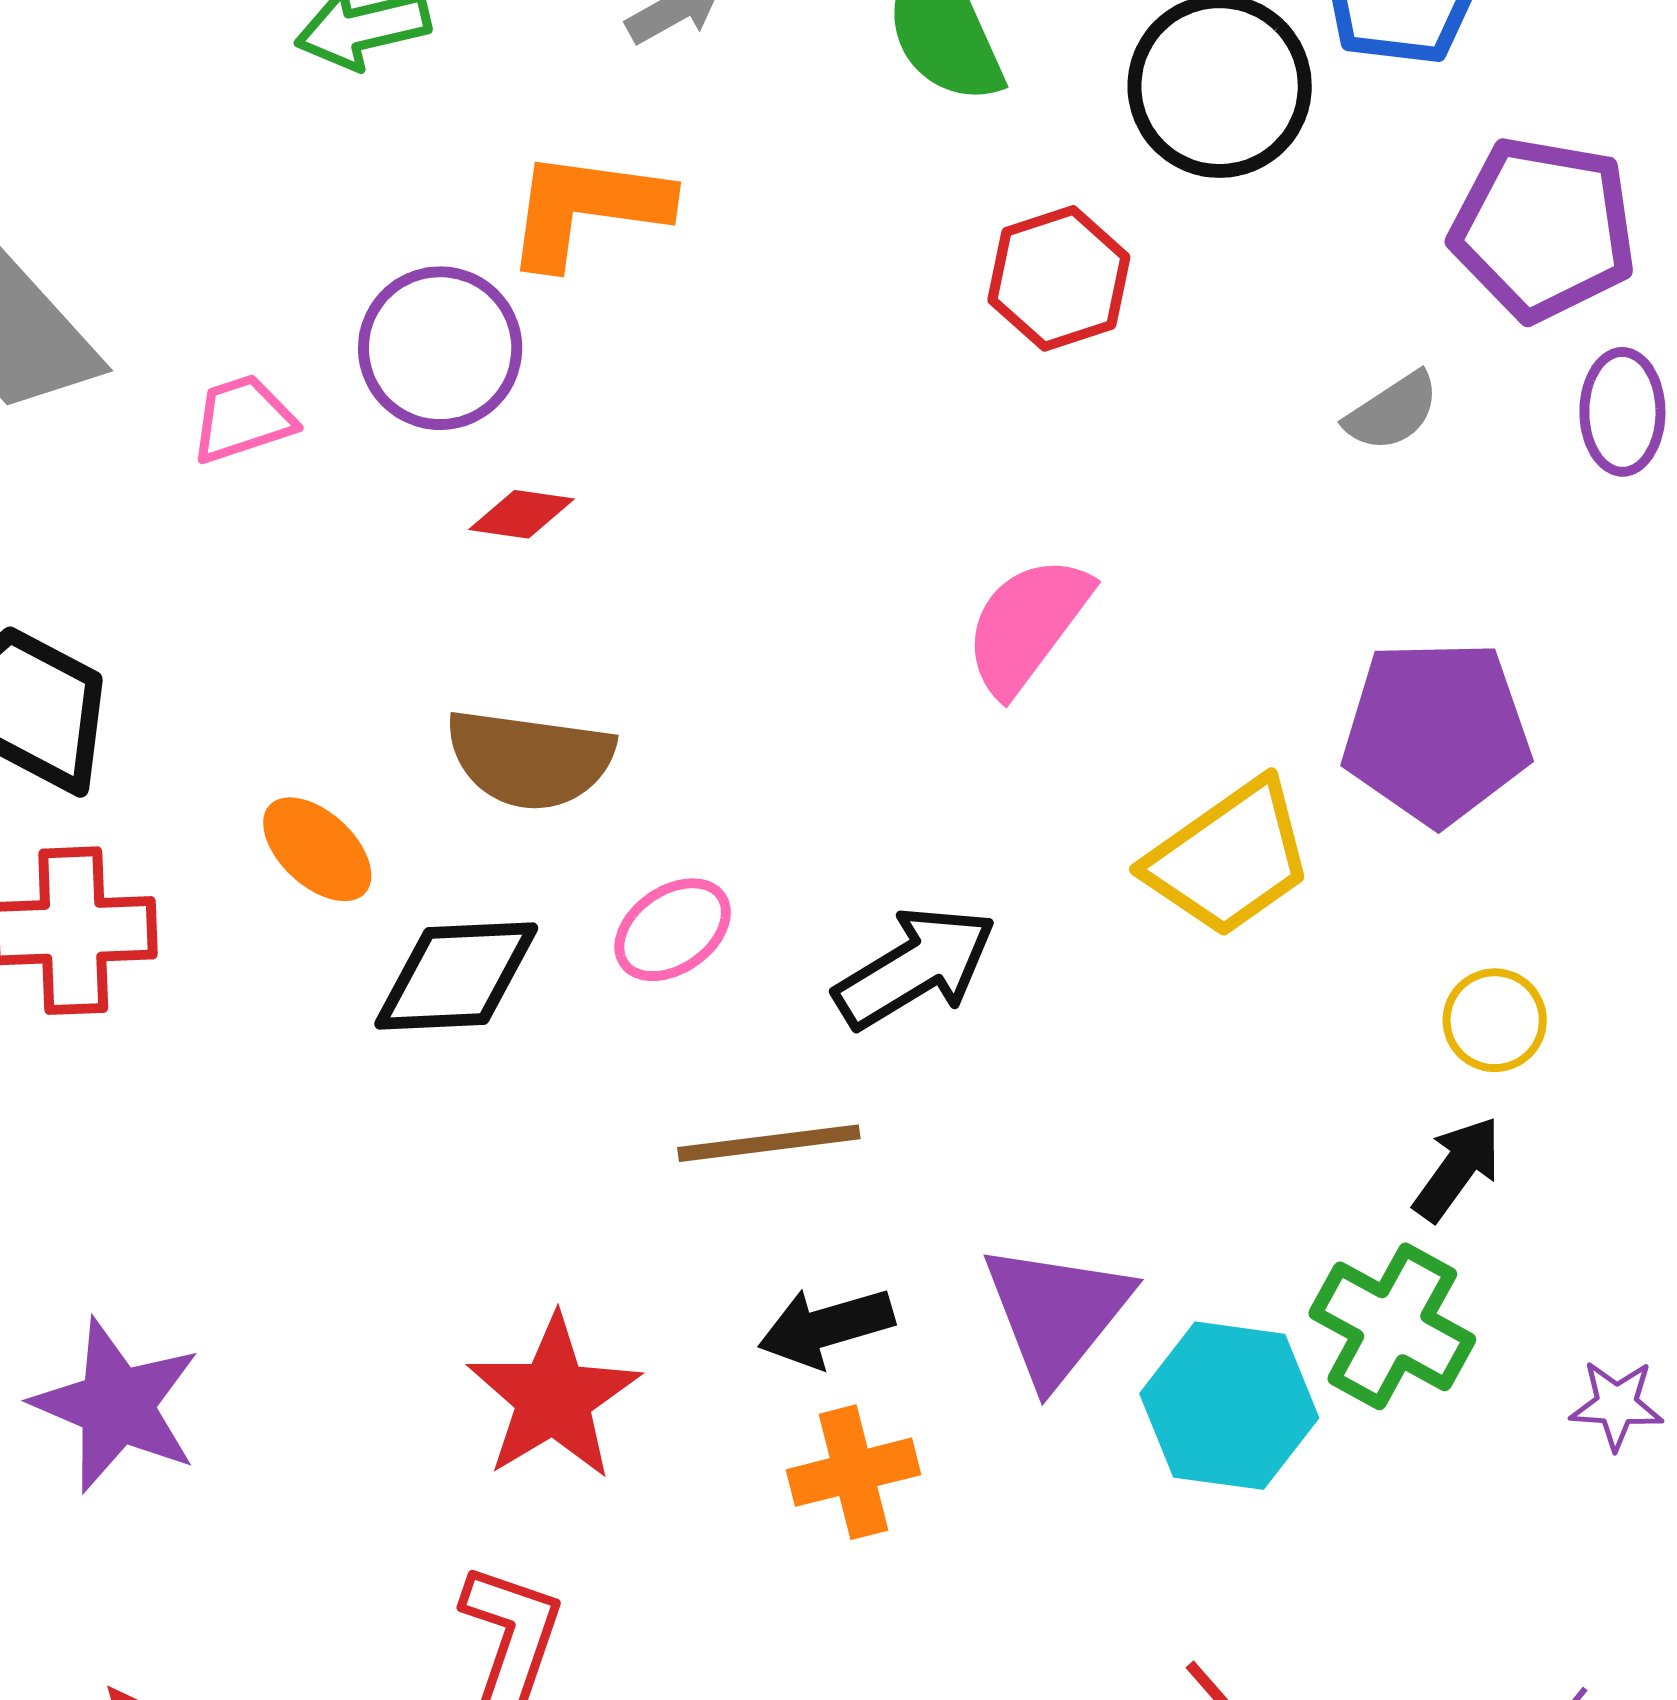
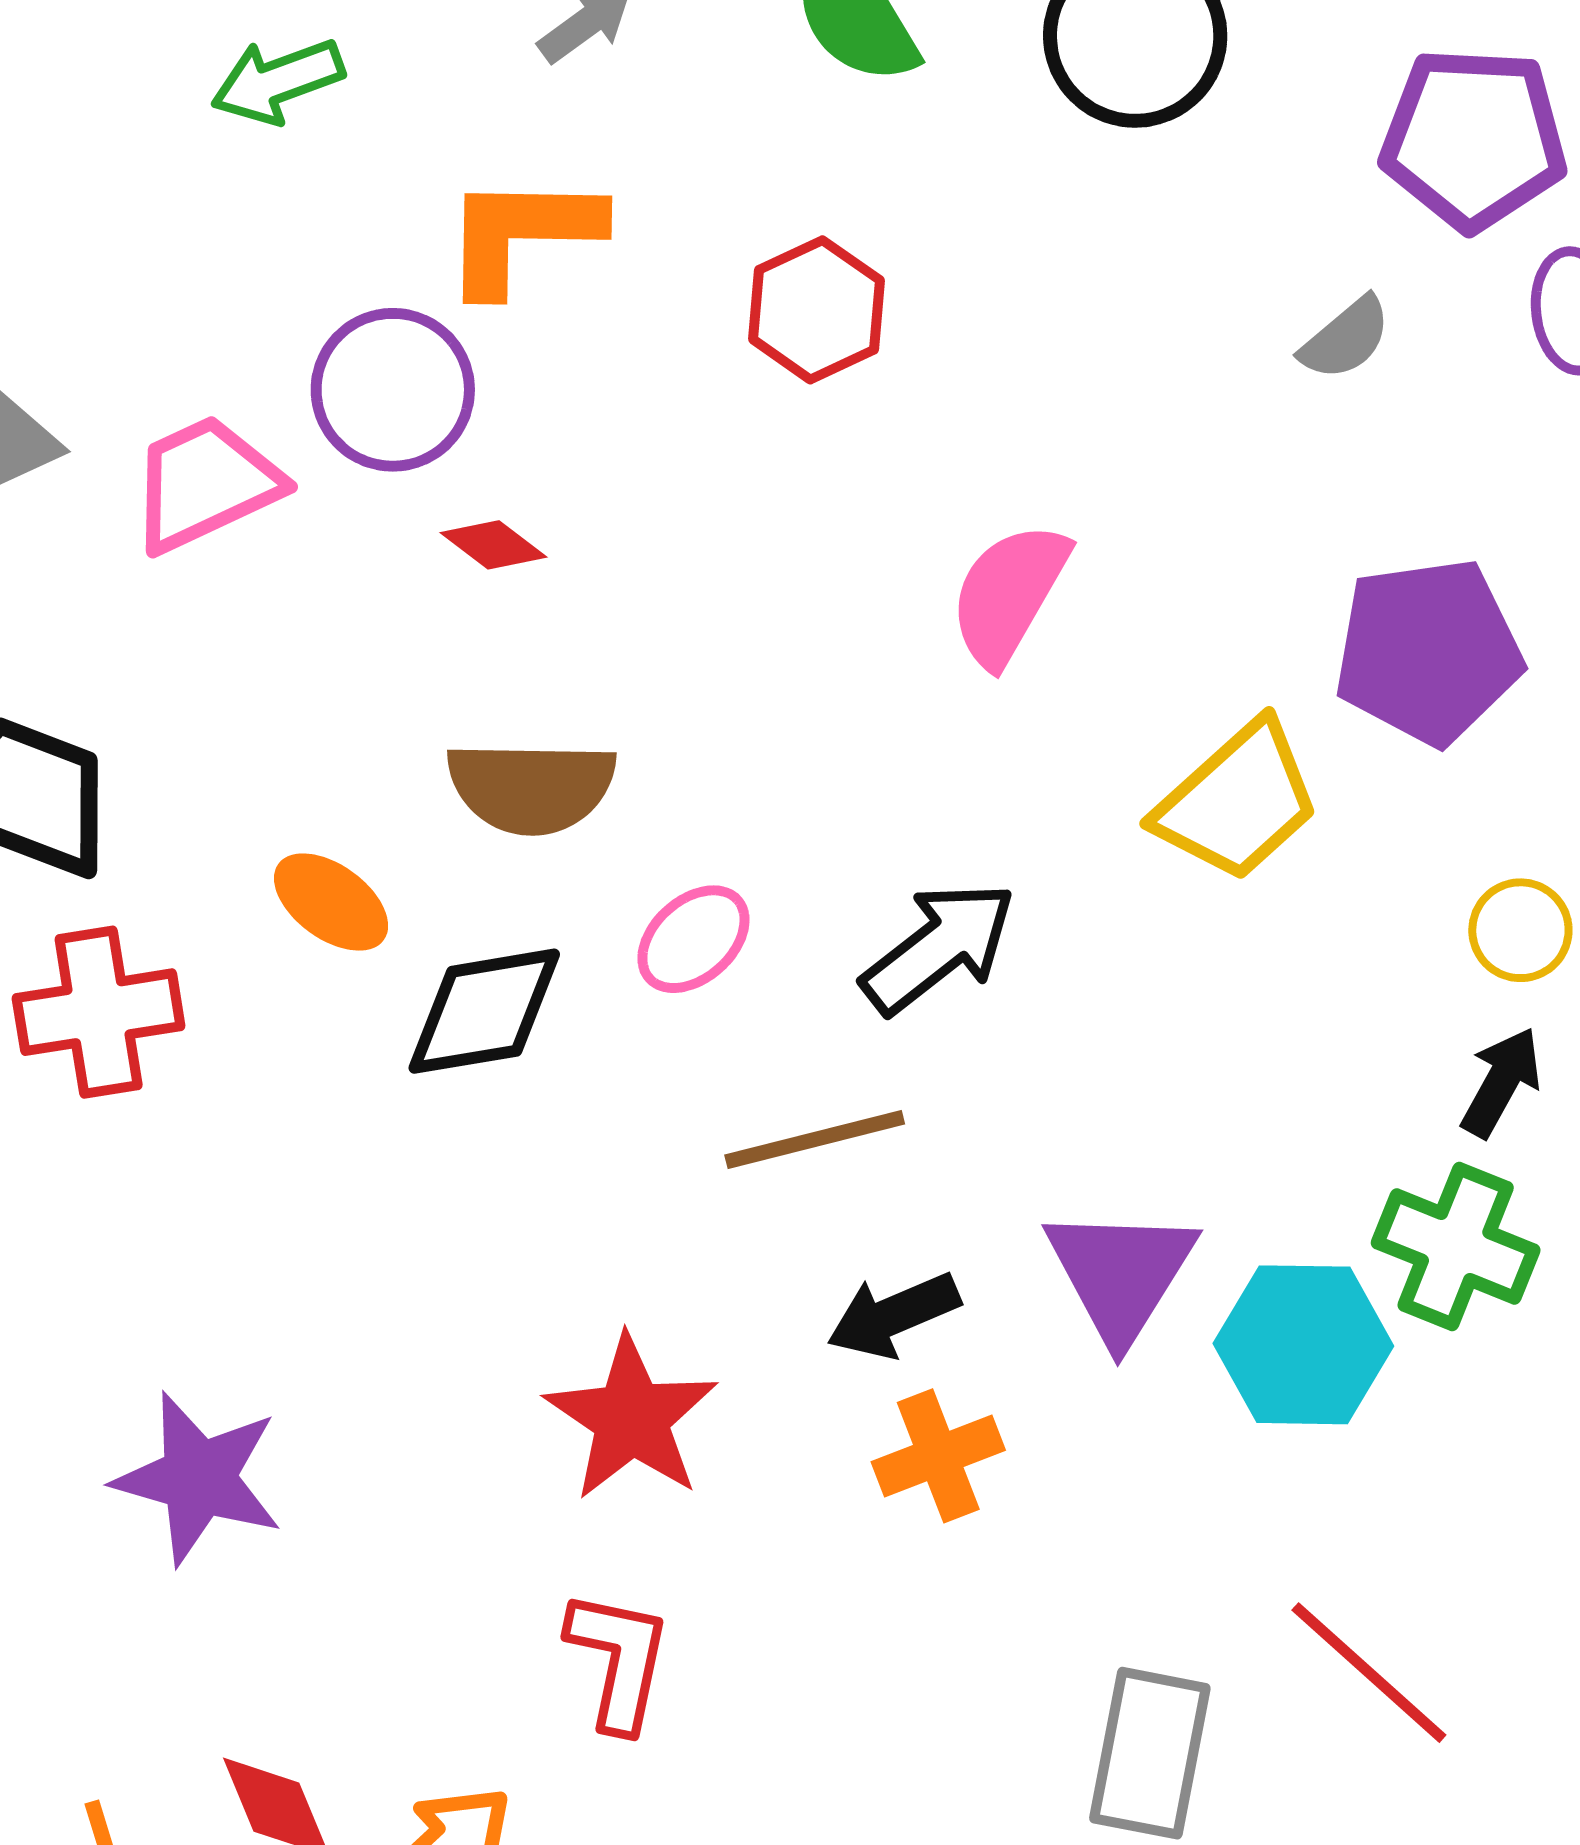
red hexagon: (1059, 278) -> (816, 310), moved
pink trapezoid: (243, 419) -> (205, 484), size x1.5
red diamond: (522, 514) -> (494, 545), turned 36

